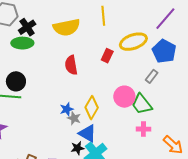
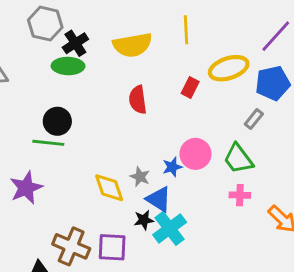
blue pentagon: (164, 51) -> (273, 83), turned 30
pink circle: (124, 97) -> (195, 154), moved
yellow diamond: (92, 108) -> (109, 188), moved, turned -50
blue star: (67, 109) -> (172, 167), moved

